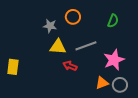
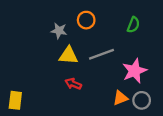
red arrow: (70, 66) -> (73, 84), moved
yellow rectangle: (13, 67) -> (15, 100), moved

